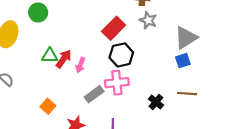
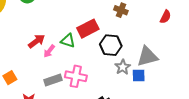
gray star: (148, 20) -> (123, 67), moved
green triangle: (50, 55) -> (68, 41), moved
black hexagon: (121, 55) -> (111, 45), moved

